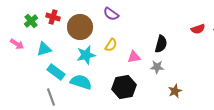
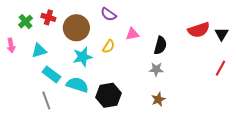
red semicircle: (198, 29) -> (199, 30), size x1.5
pink arrow: (17, 44) -> (11, 45), turned 48
pink triangle: (134, 57) -> (132, 34), moved
black hexagon: (124, 87) -> (109, 95), moved
brown star: (175, 91) -> (158, 99), moved

